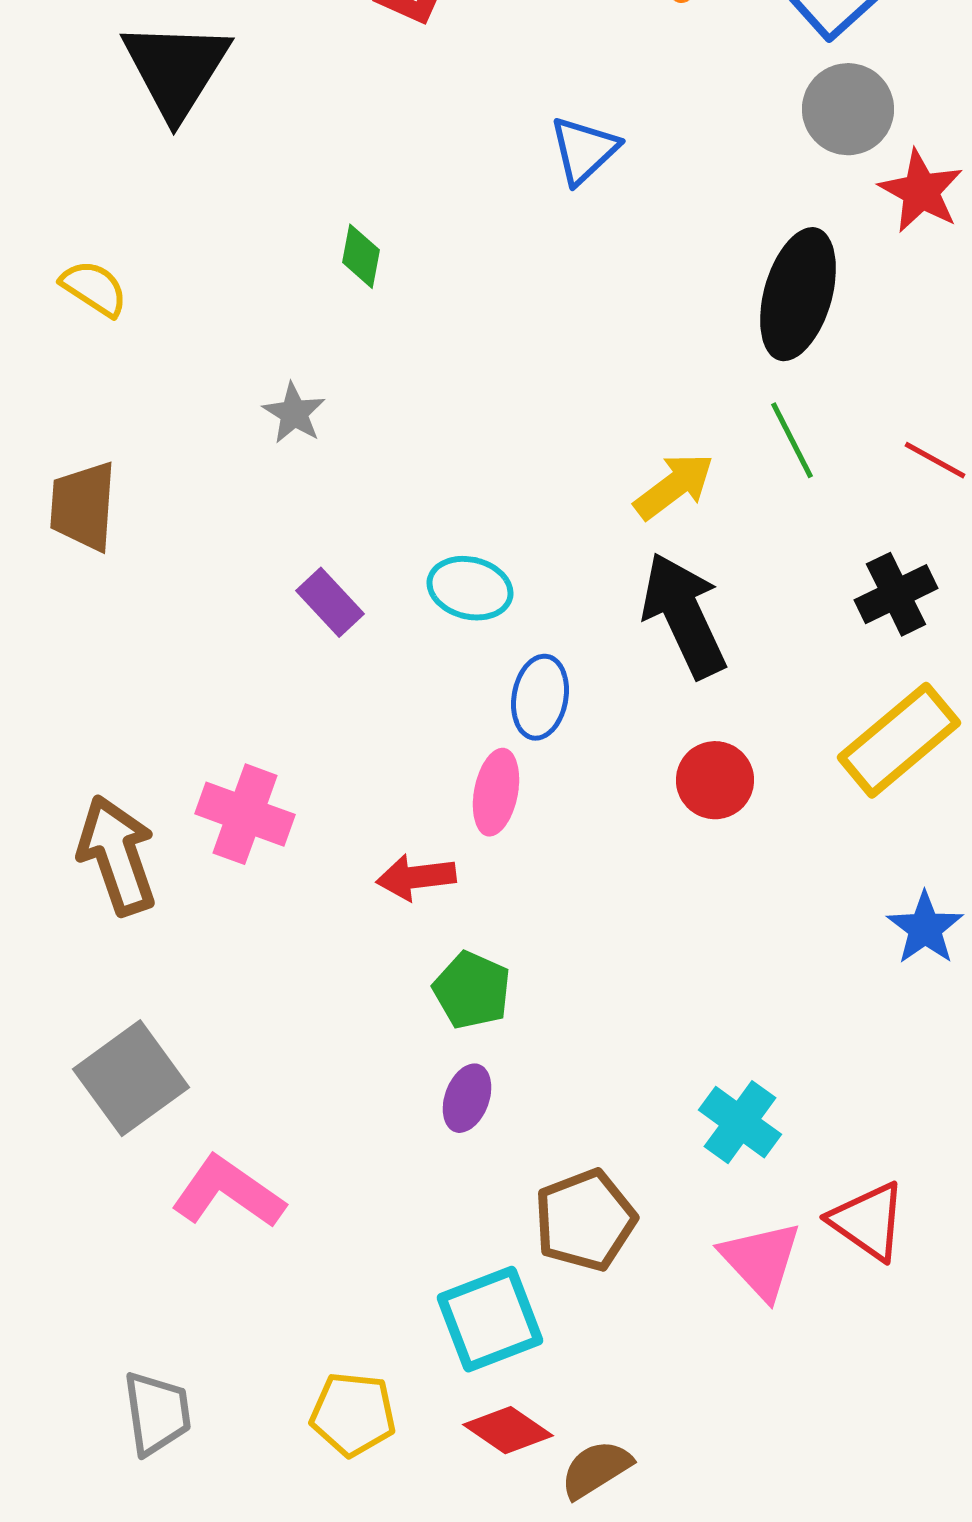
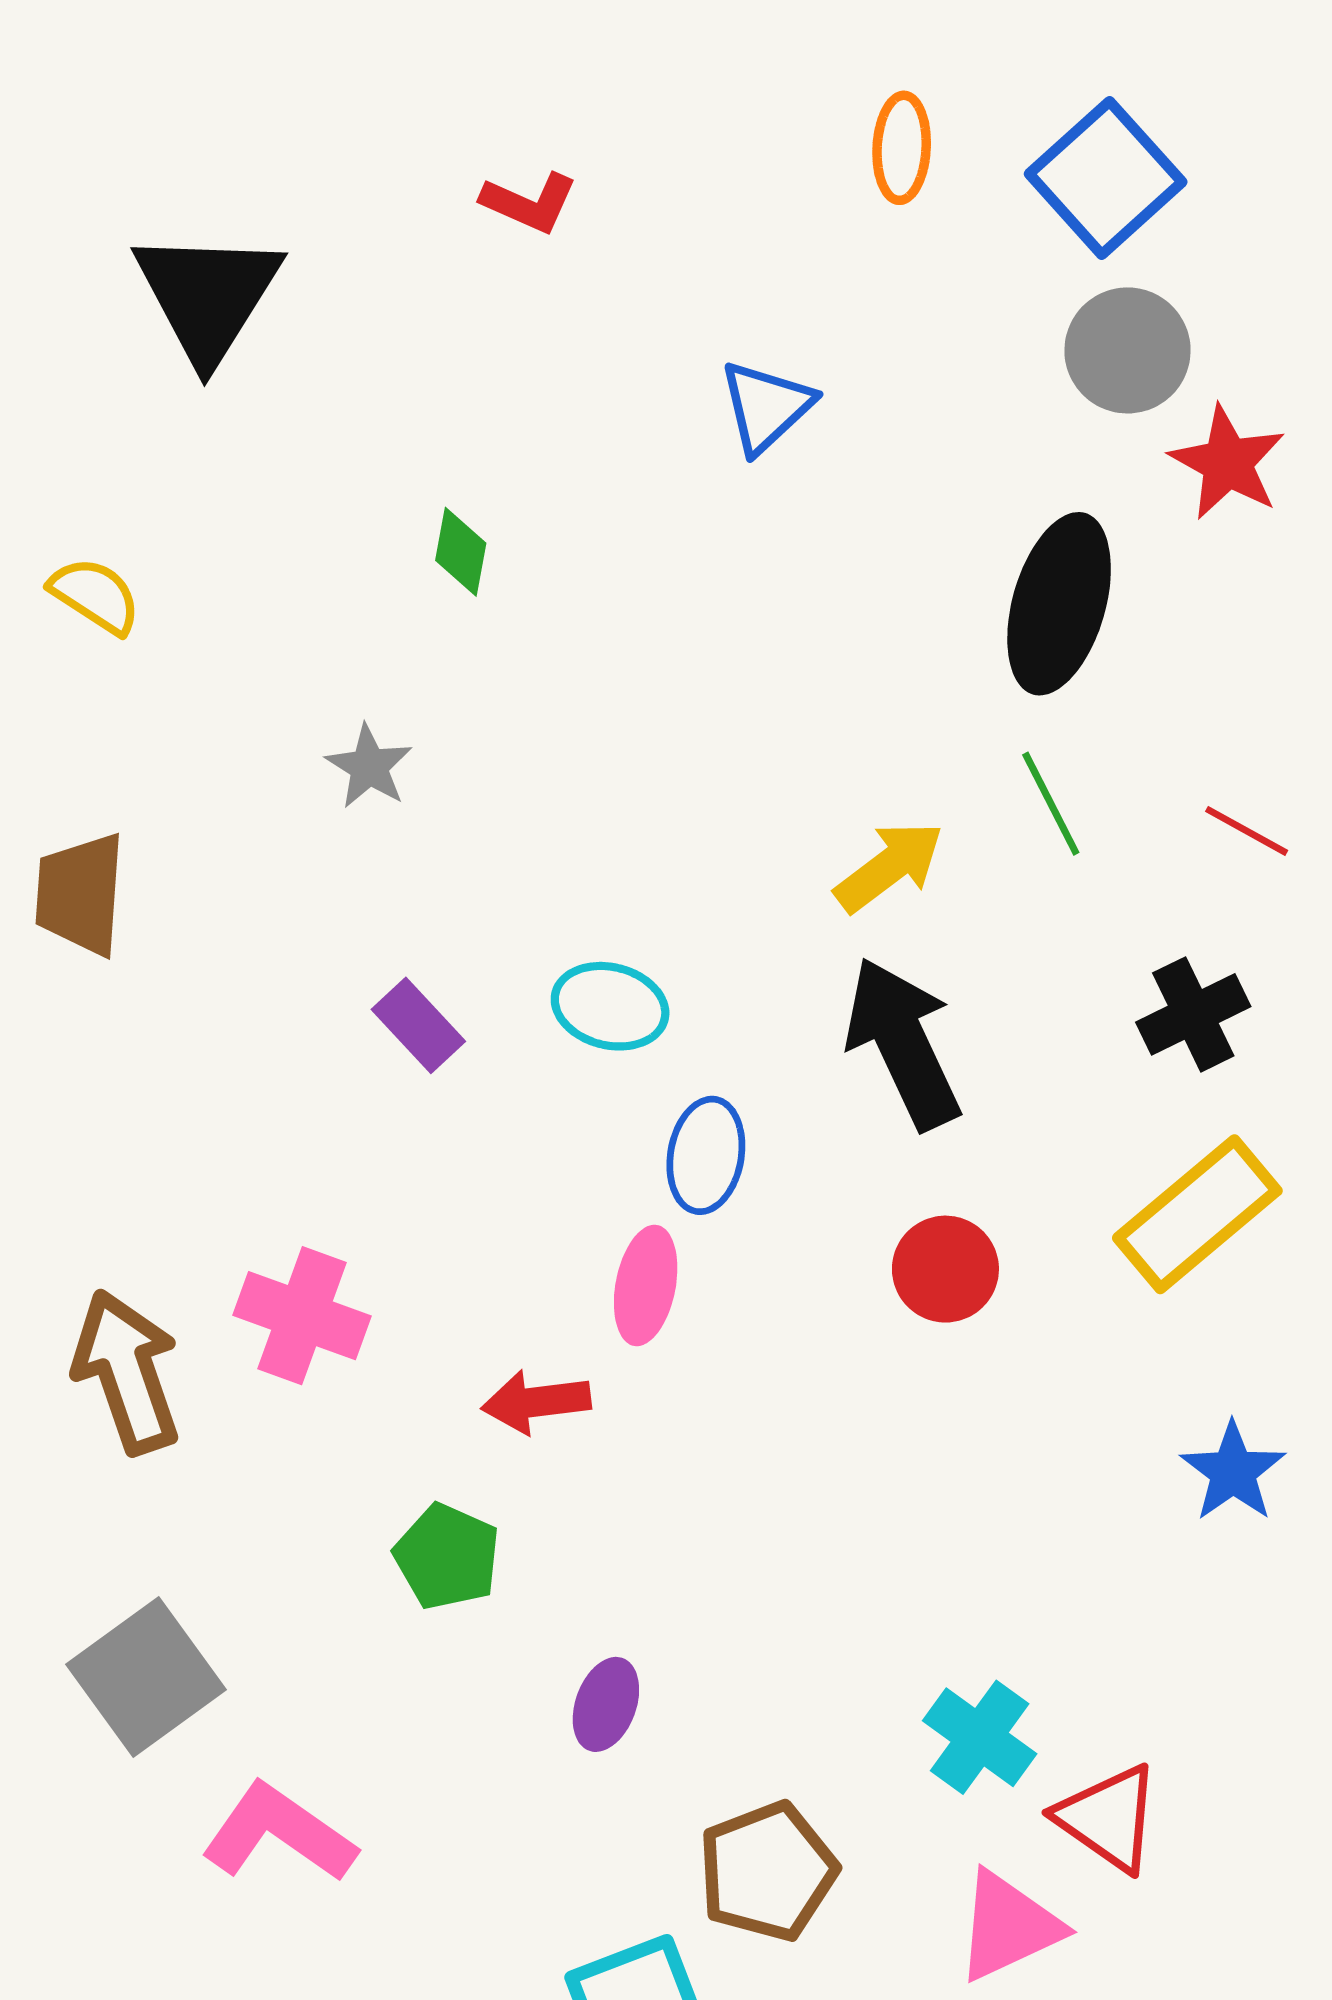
green pentagon: (472, 990) -> (447, 1557), moved
red triangle: (868, 1221) -> (1108, 1818), moved
pink triangle: (761, 1260) -> (1008, 1926), turned 48

